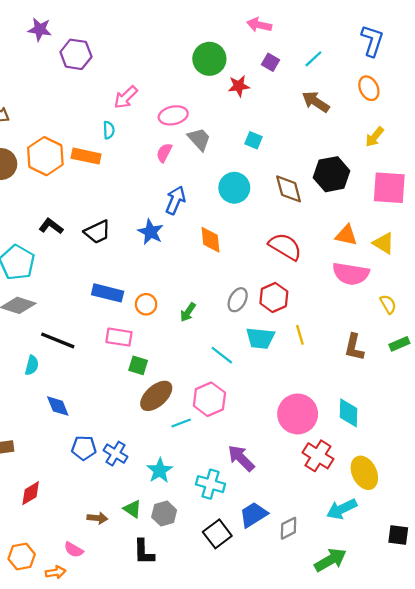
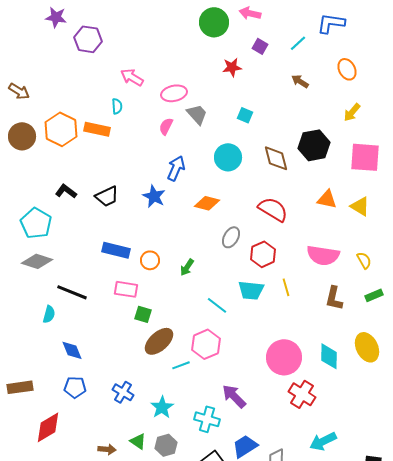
blue L-shape: (372, 41) -> (331, 23), moved, turned -100
green circle: (209, 59) -> (214, 22), moved
pink arrow: (126, 97) -> (132, 77), turned 75
brown arrow: (316, 102) -> (300, 81), size x0.7
orange diamond: (211, 240) -> (207, 203), turned -70
pink semicircle: (351, 274) -> (323, 255), moved
gray ellipse: (238, 300) -> (231, 237), moved
blue pentagon: (84, 448) -> (75, 387), moved
yellow ellipse: (364, 473) -> (367, 347), moved
red diamond: (31, 493) -> (48, 427), size x1.4

